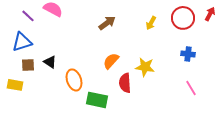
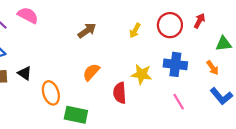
blue cross: (188, 54) -> (175, 64), size x1.5
yellow star: (145, 67) -> (142, 74), moved
red semicircle: (125, 83) -> (120, 93), moved

